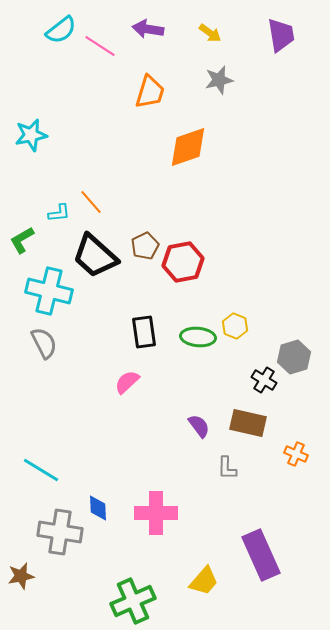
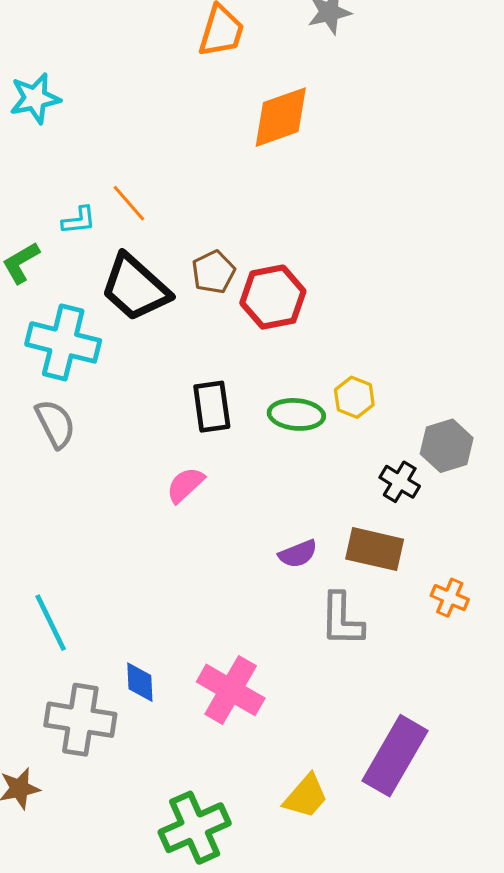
purple semicircle: (199, 426) -> (298, 554), turned 105
gray L-shape: (227, 468) -> (342, 620), size x1.5
cyan line: (41, 470) -> (51, 623), turned 33
pink cross: (156, 513) -> (231, 690), turned 30
purple rectangle: (261, 555) -> (395, 756), turned 54

